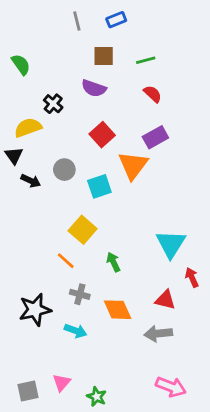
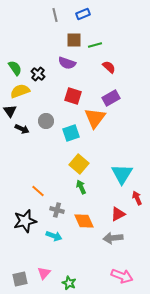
green line: (146, 60) -> (95, 45), moved
green semicircle: (21, 64) -> (15, 68), moved
red square: (102, 135) -> (73, 96), turned -30
yellow square: (83, 230) -> (79, 164), moved
orange line: (66, 261) -> (38, 191), moved
red triangle: (165, 300) -> (118, 214), turned -42

